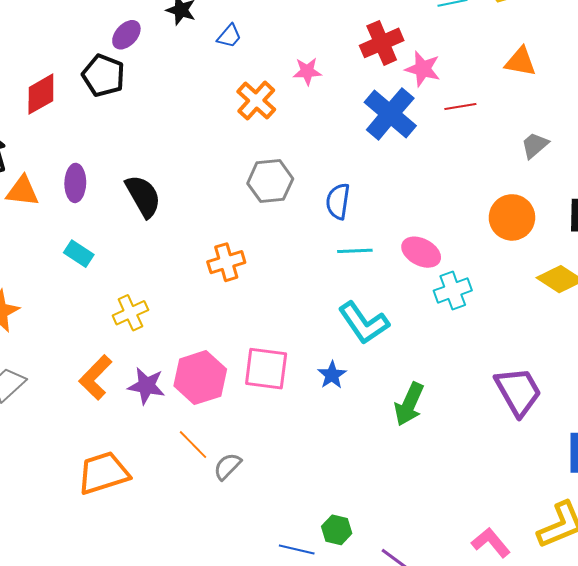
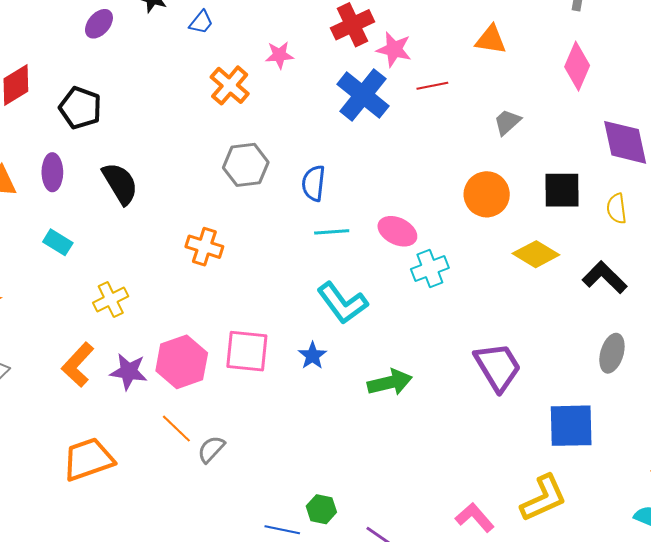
black pentagon: (103, 75) -> (80, 108), moved
orange cross: (226, 262) -> (204, 247), turned 36
green arrow: (409, 404) -> (390, 382), turned -126

